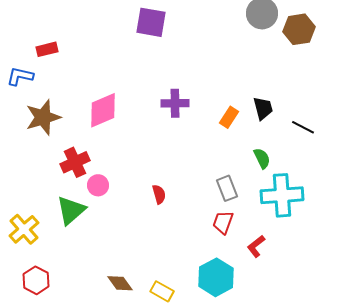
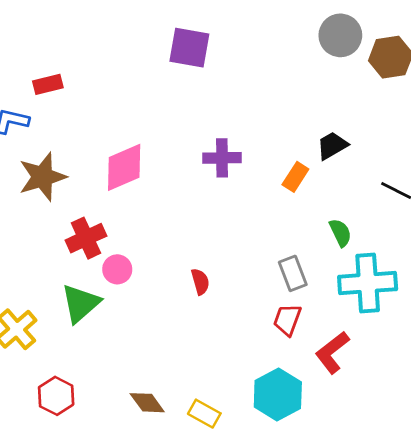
black trapezoid: (263, 108) -> (332, 146), moved, turned -105
red L-shape: (256, 246) -> (332, 352), size x1.4
red hexagon: (36, 280) -> (56, 396), moved

